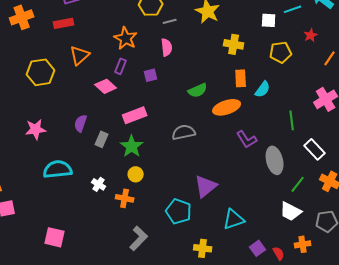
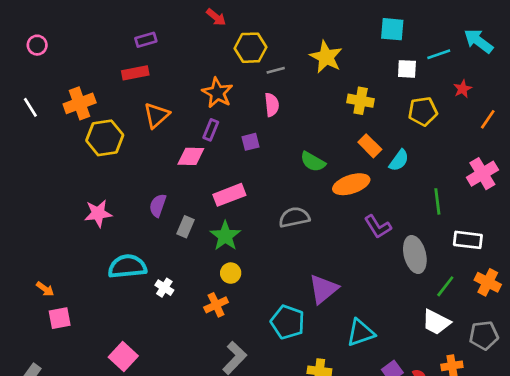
orange cross: (22, 17) -> (80, 103), moved
orange rectangle: (241, 78) -> (370, 146), turned -42
pink diamond: (106, 86) -> (191, 156), turned -40
green semicircle: (198, 90) -> (313, 162), turned 54
white rectangle: (315, 149) -> (468, 240), turned -40
white cross: (99, 184) -> (164, 288), moved
orange cross: (125, 198) -> (216, 305), turned -36
pink square: (55, 237) -> (123, 357), turned 30

